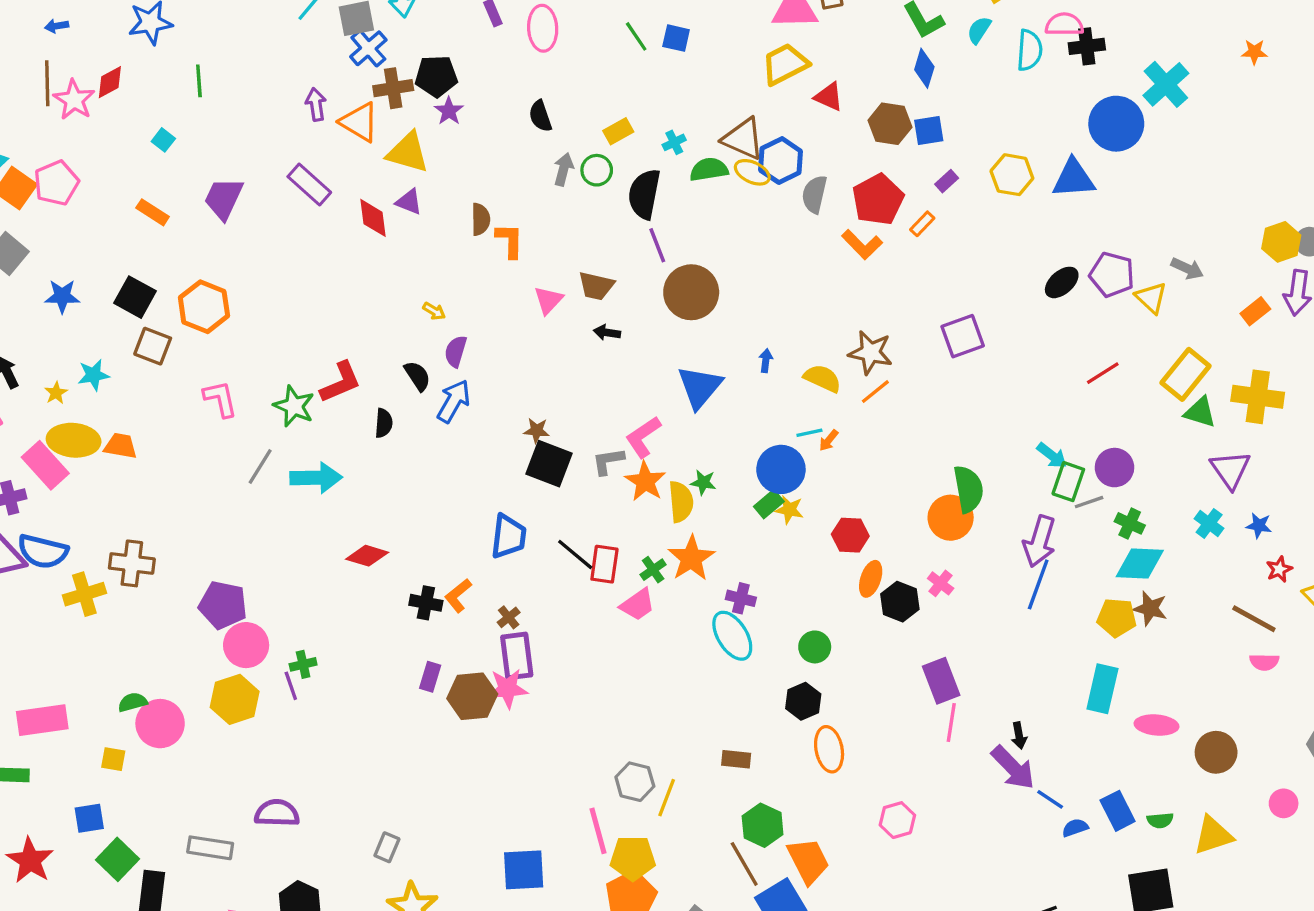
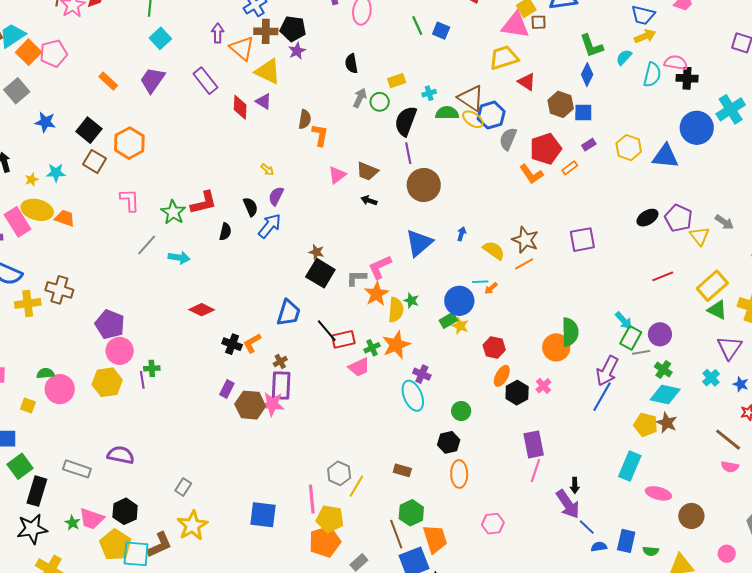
cyan square: (163, 140) -> (160, 38), moved, size x1.5
cyan arrow: (316, 478) -> (179, 258), size x0.7
red rectangle: (604, 564) -> (343, 339), turned 60
blue rectangle: (1118, 811) -> (626, 541), turned 30

